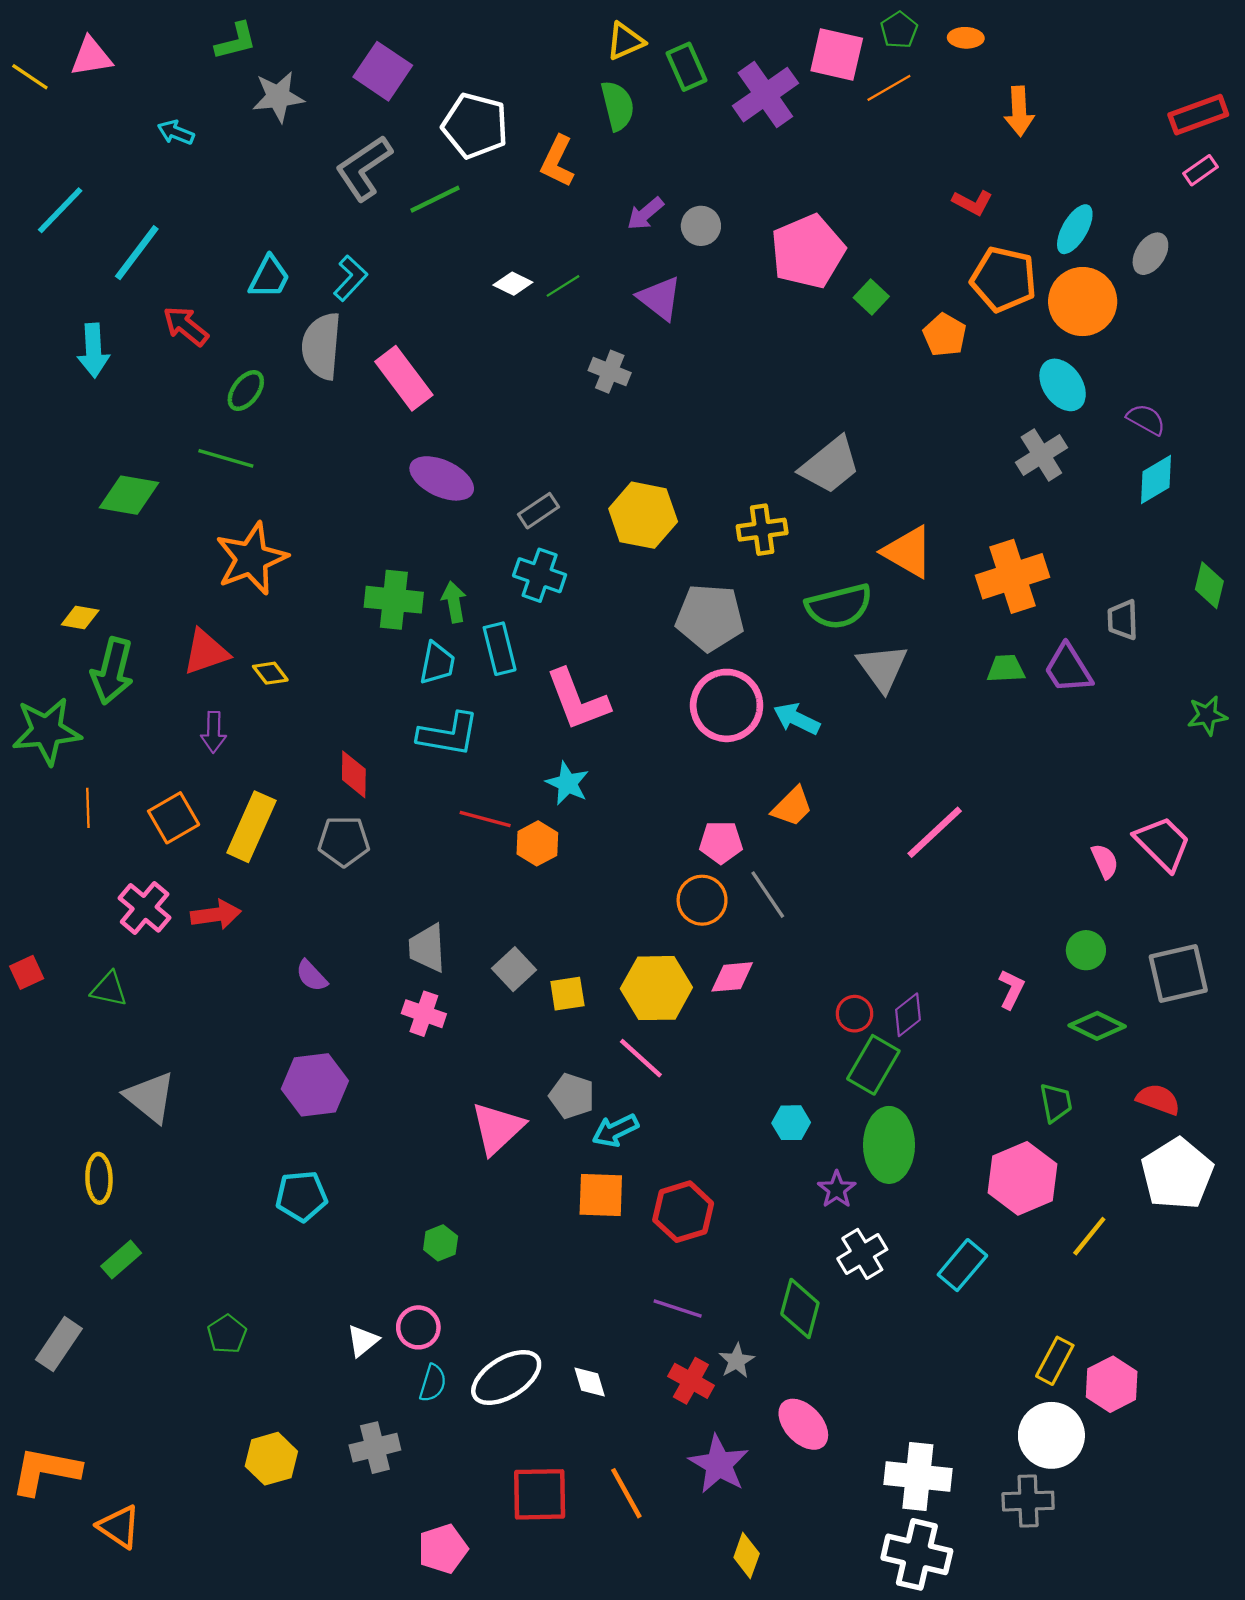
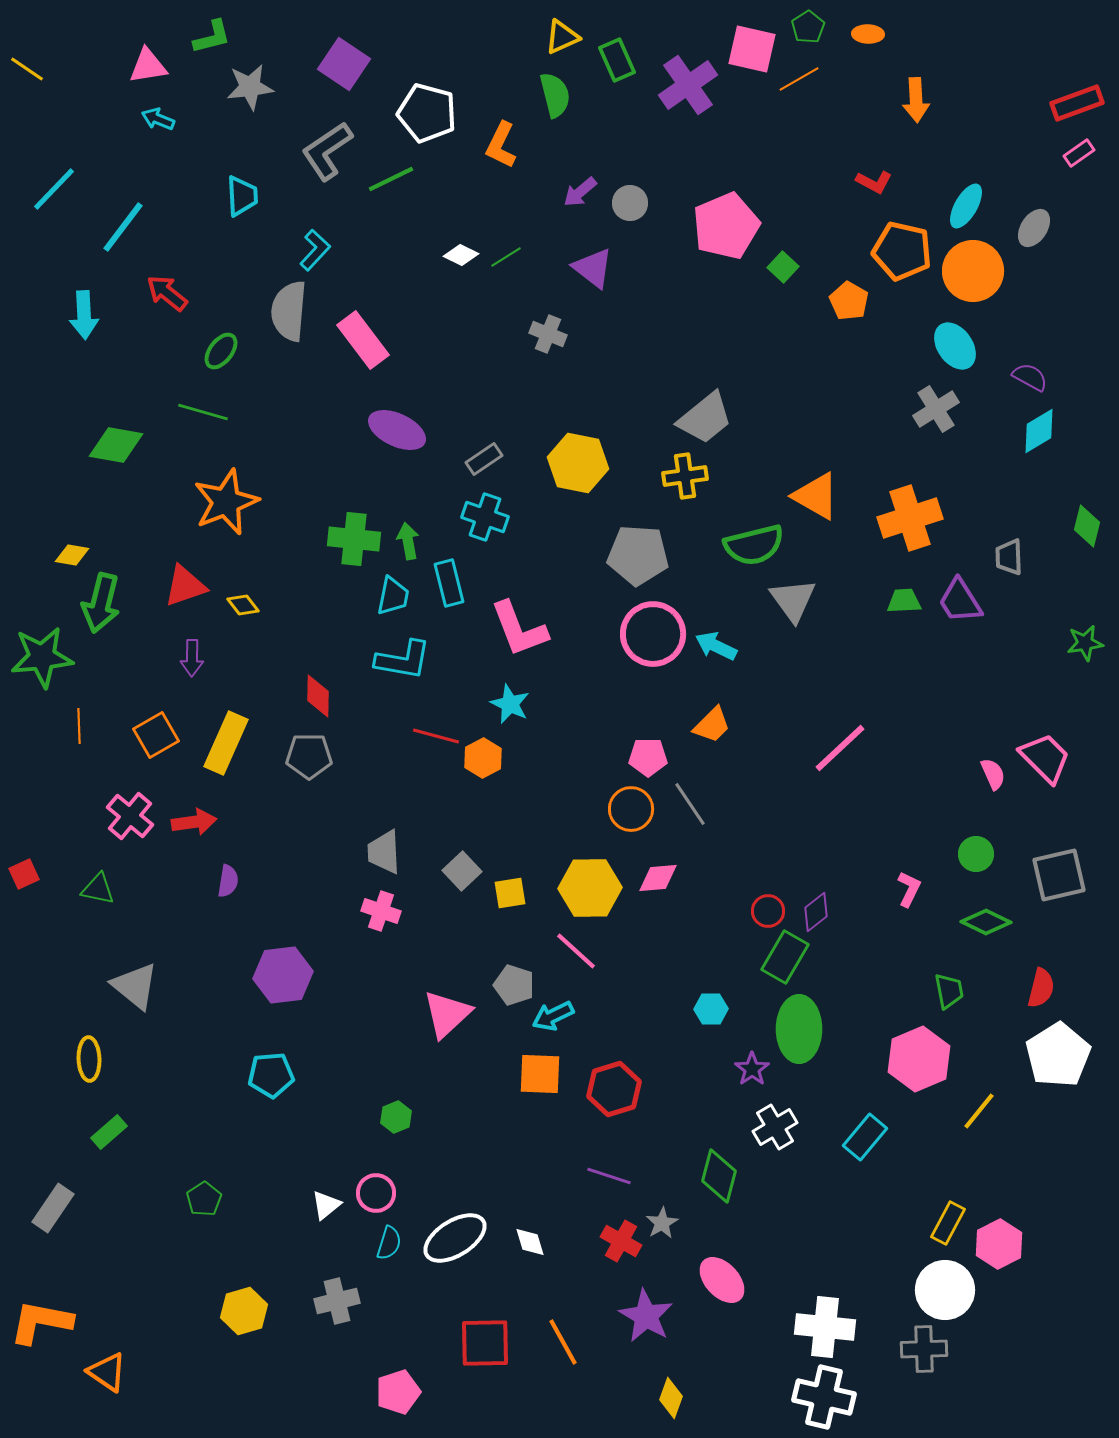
pink triangle: (91, 57) -> (148, 66), moved
cyan trapezoid: (269, 277) -> (242, 196), moved, turned -30
gray trapezoid: (830, 465) -> (705, 418), moved
purple semicircle: (312, 976) -> (228, 881), moved, turned -128
red semicircle: (1158, 1099) -> (1041, 988), turned 84

